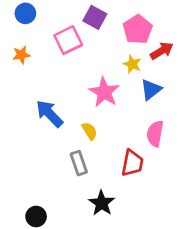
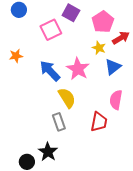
orange star: (21, 55) -> (16, 56), moved
blue arrow: (49, 114) -> (50, 71), moved
yellow semicircle: (90, 131) -> (67, 98), size x1.5
black star: (102, 203) -> (48, 152), moved

